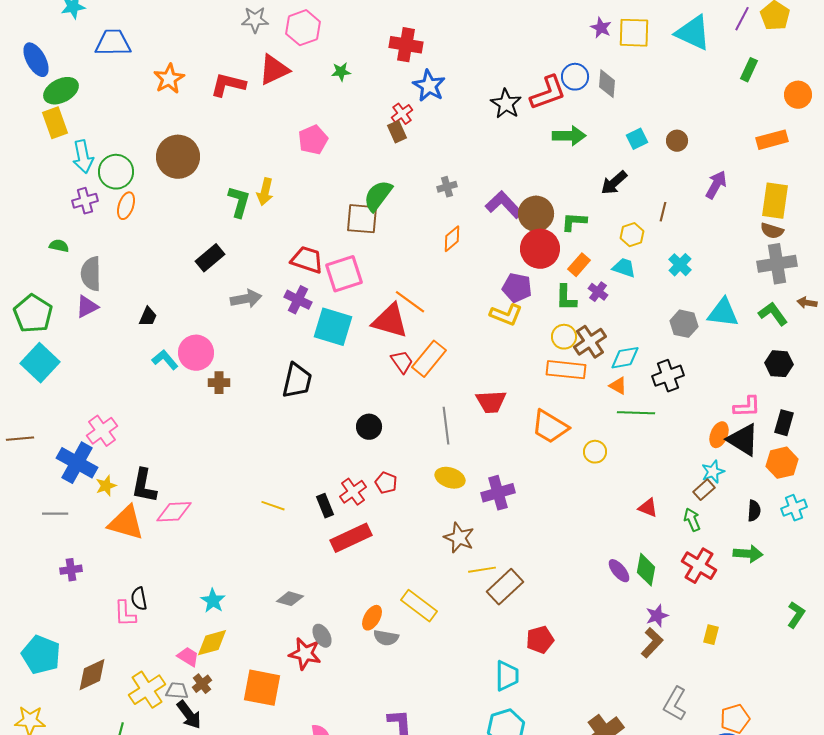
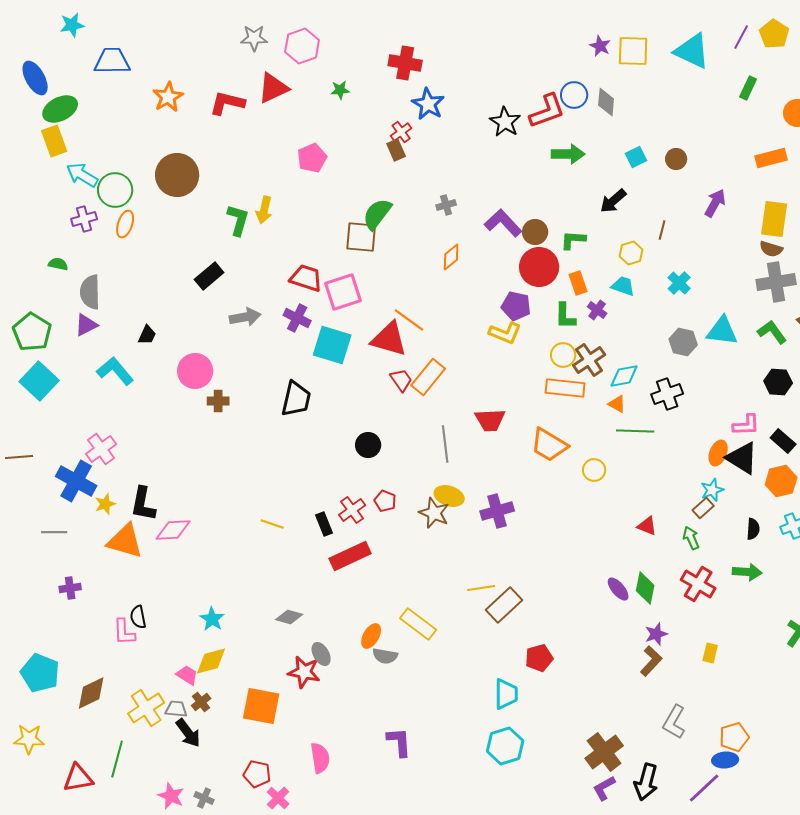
cyan arrow: (83, 157) -> (82, 175), turned 132
brown circle: (536, 214) -> (535, 232), size x0.7
orange rectangle: (579, 265) -> (578, 283), turned -60
cyan L-shape: (165, 360) -> (115, 371), moved, size x1.4
black rectangle: (784, 423) -> (783, 441), turned -65
brown star: (459, 538) -> (434, 513), moved

